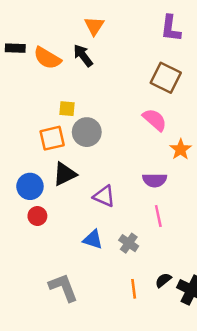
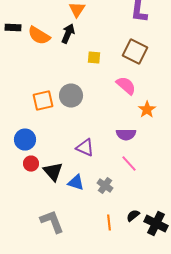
black arrow: (83, 56) -> (68, 34), turned 60
yellow square: (67, 109) -> (94, 58), moved
black triangle: (65, 174) -> (53, 172), moved, turned -45
pink line: (158, 216) -> (129, 164), turned -30

